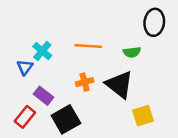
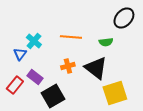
black ellipse: (154, 22) -> (124, 18), turned 35
yellow square: (143, 116) -> (115, 93), size x1.4
red rectangle: (25, 117) -> (15, 85), moved

